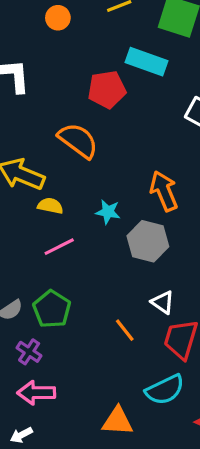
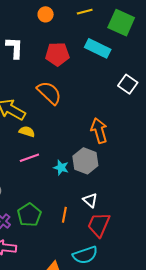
red pentagon: (107, 89) -> (57, 54), moved
cyan star: (108, 212) -> (61, 168), moved
green pentagon: (52, 309) -> (29, 215), moved
orange line: (125, 330) -> (64, 215), turned 42

